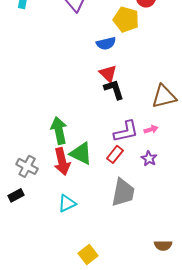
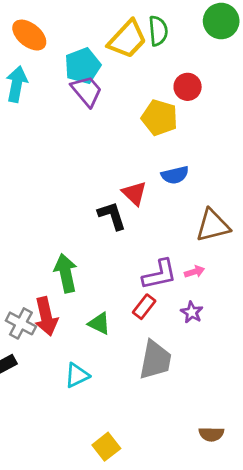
blue semicircle: (106, 43) -> (175, 175), moved
black L-shape: (114, 89) -> (112, 216), moved
green triangle: (81, 153) -> (99, 323), moved, size x0.7
red arrow: (62, 161) -> (46, 316), moved

